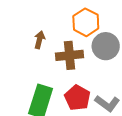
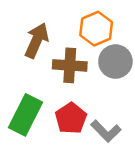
brown arrow: (39, 40) -> (37, 40), size x1.6

